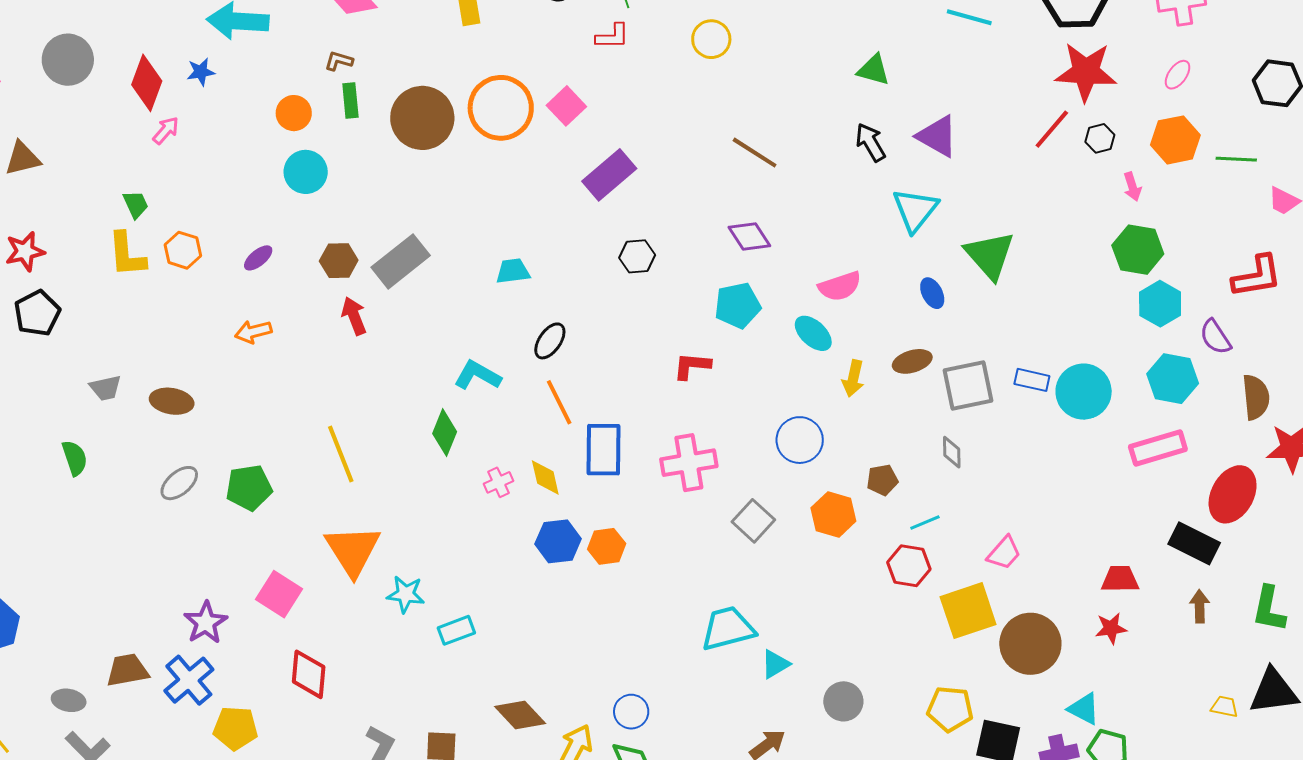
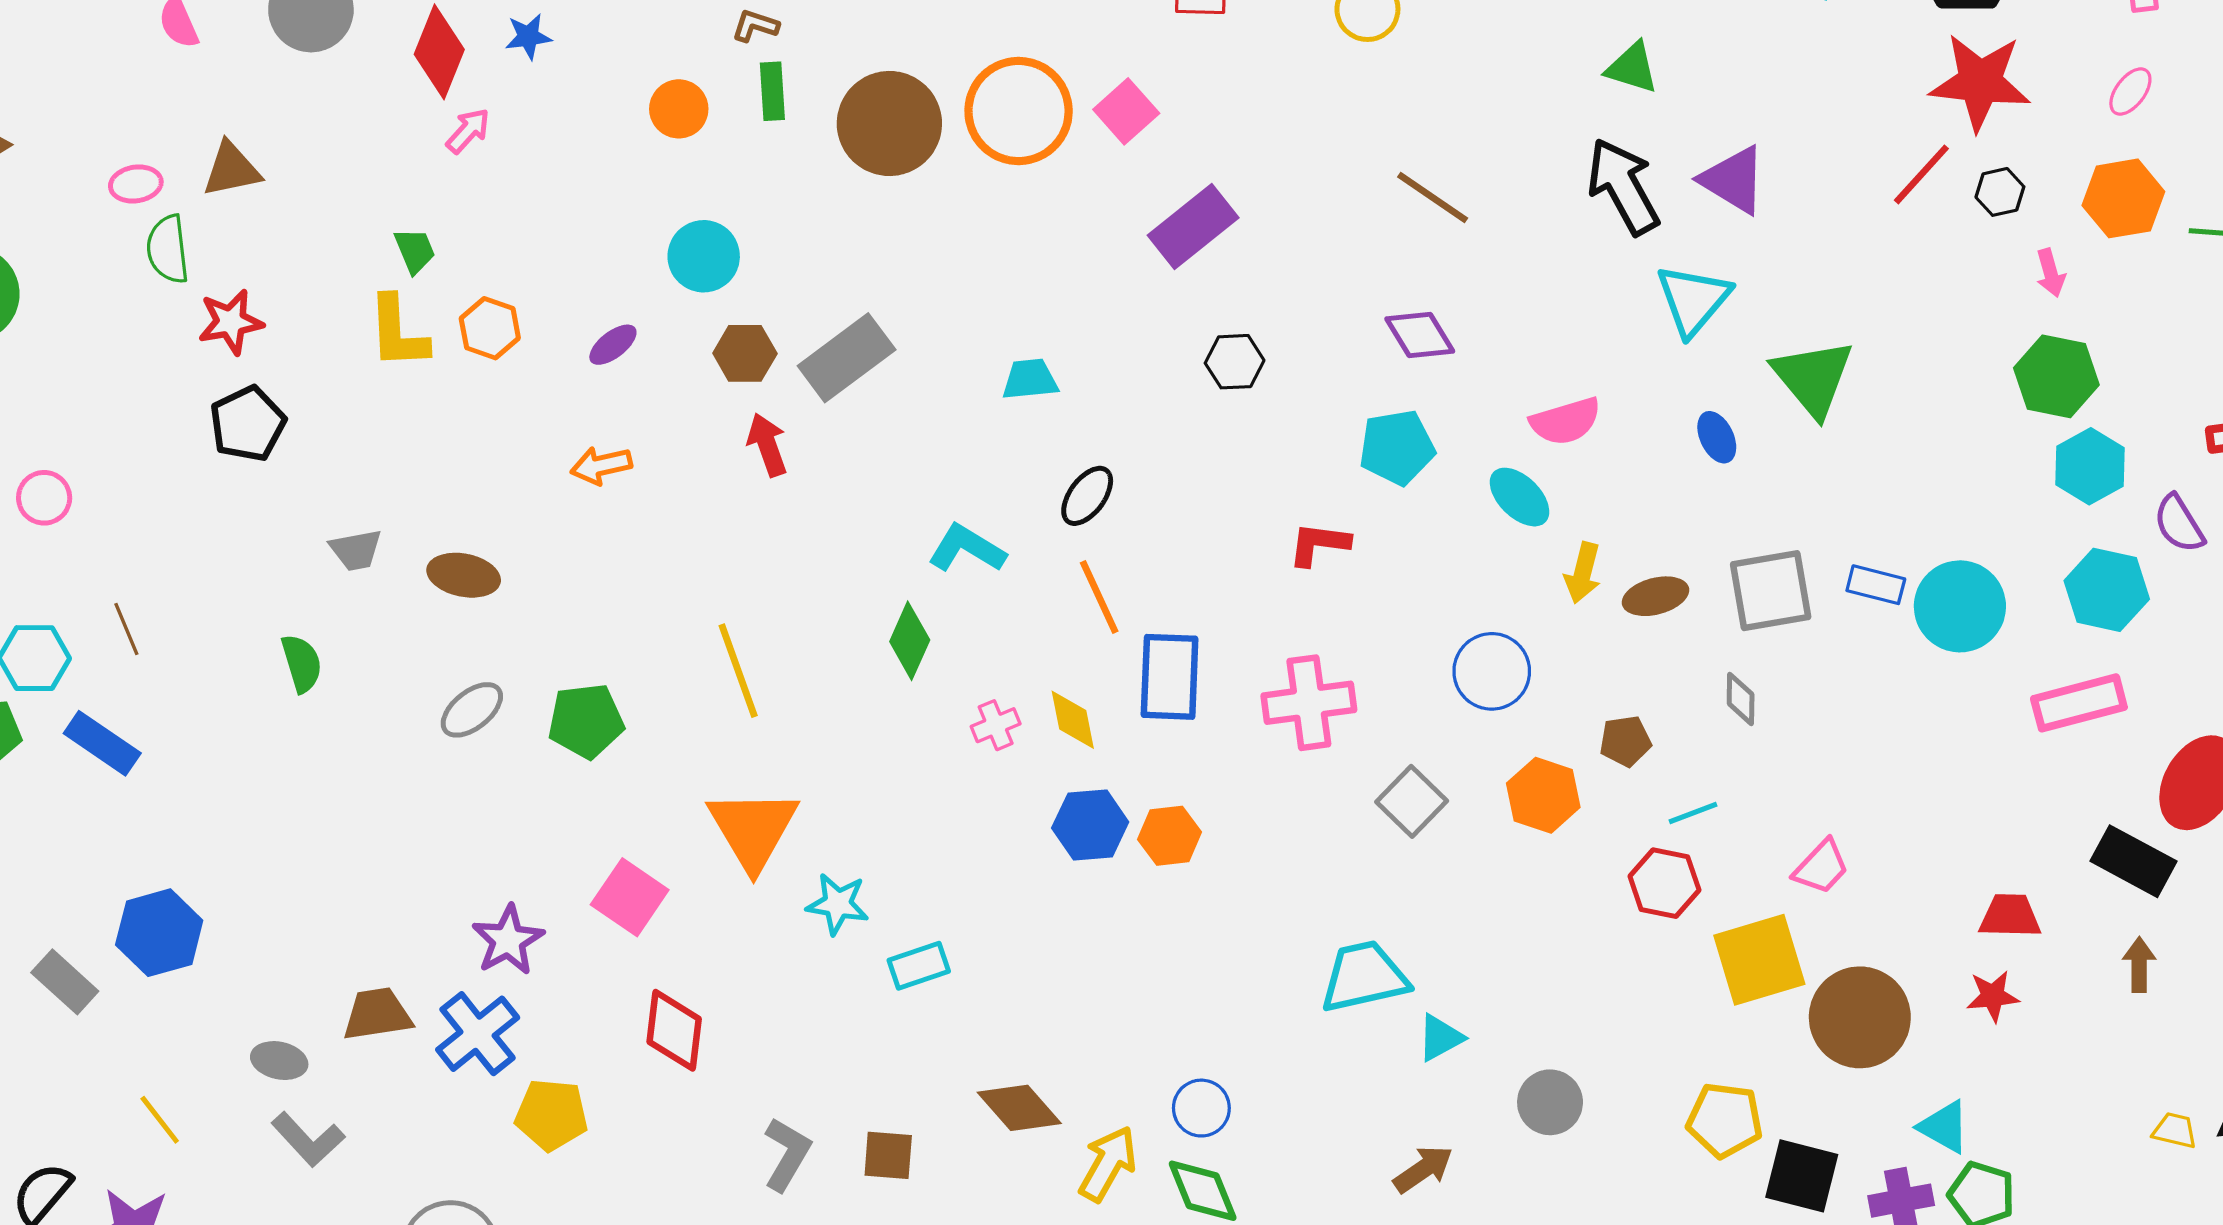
black arrow: (870, 142) -> (1623, 187), size x1.5
cyan circle: (306, 172) -> (704, 256), moved
brown ellipse: (912, 361) -> (1655, 596), moved

